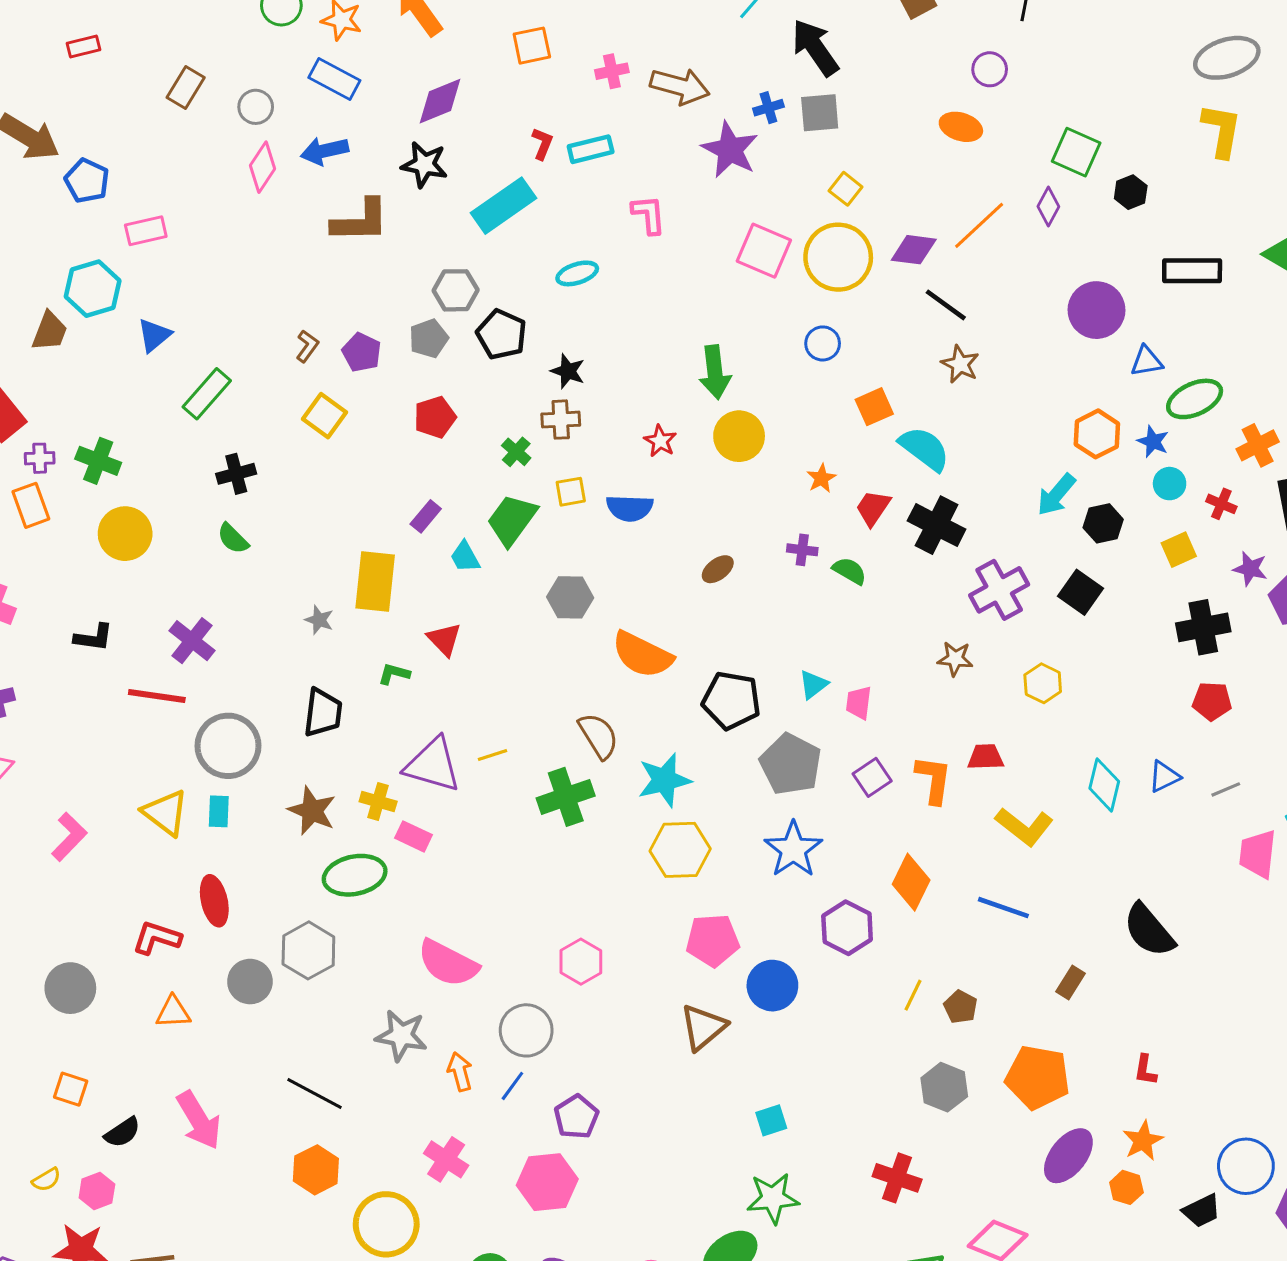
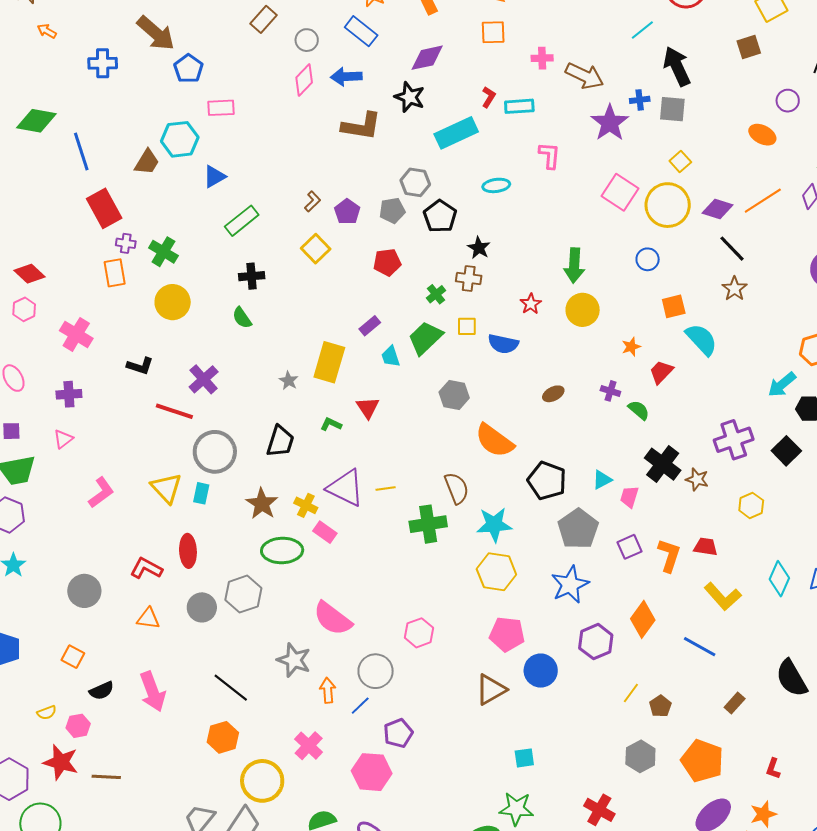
black cross: (937, 525) -> (663, 464), moved

